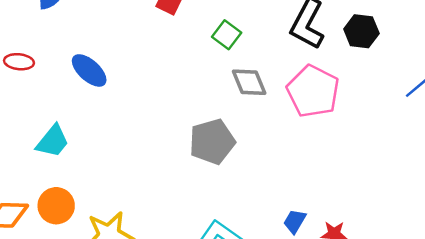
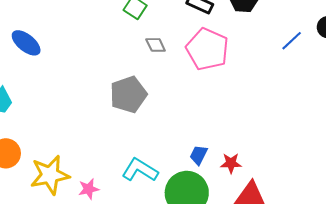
gray diamond: (249, 82) -> (156, 45), size x0.7

